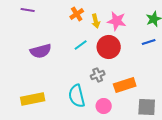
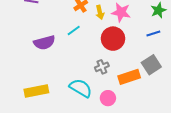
cyan line: (81, 45) -> (74, 30), moved
cyan semicircle: (77, 96) -> (81, 88), turned 135
gray square: (147, 107) -> (151, 65), moved, turned -36

